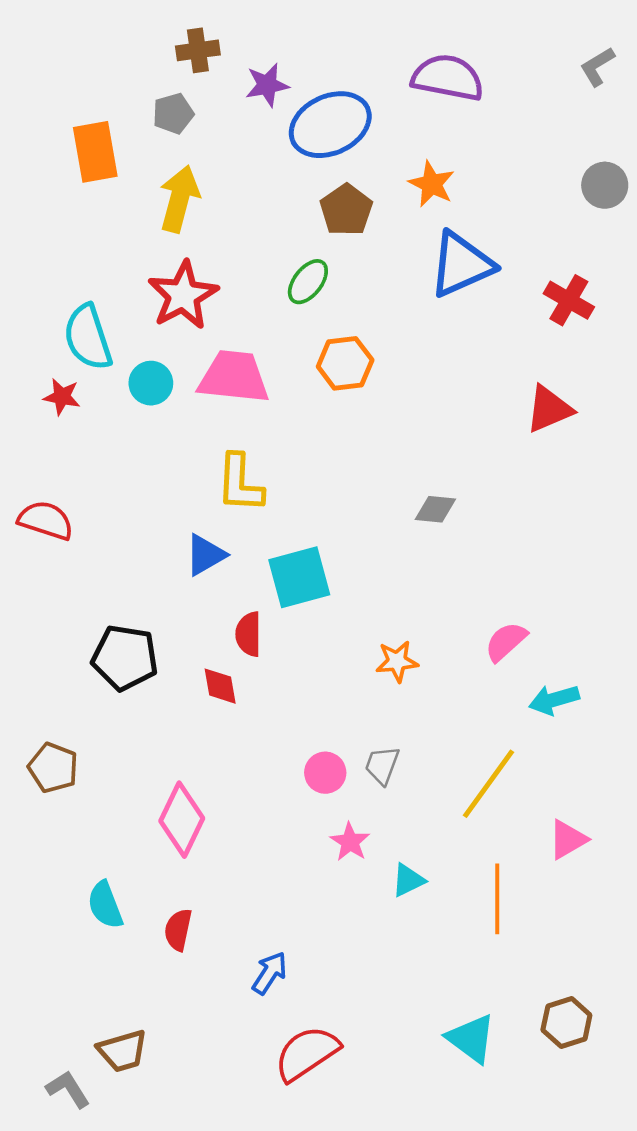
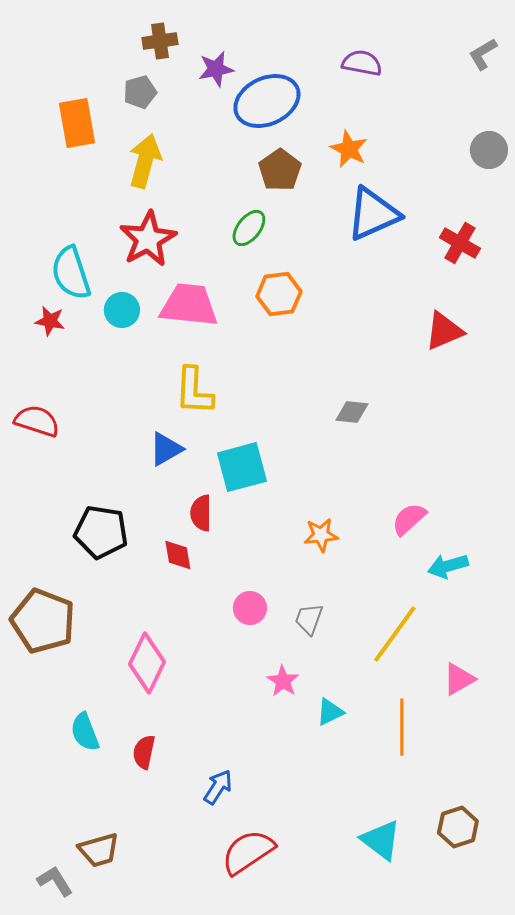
purple semicircle: (448, 78) -> (362, 63), size x0.7
brown pentagon: (53, 768) -> (43, 621), size x1.6
pink circle: (325, 773) -> (250, 608), moved

